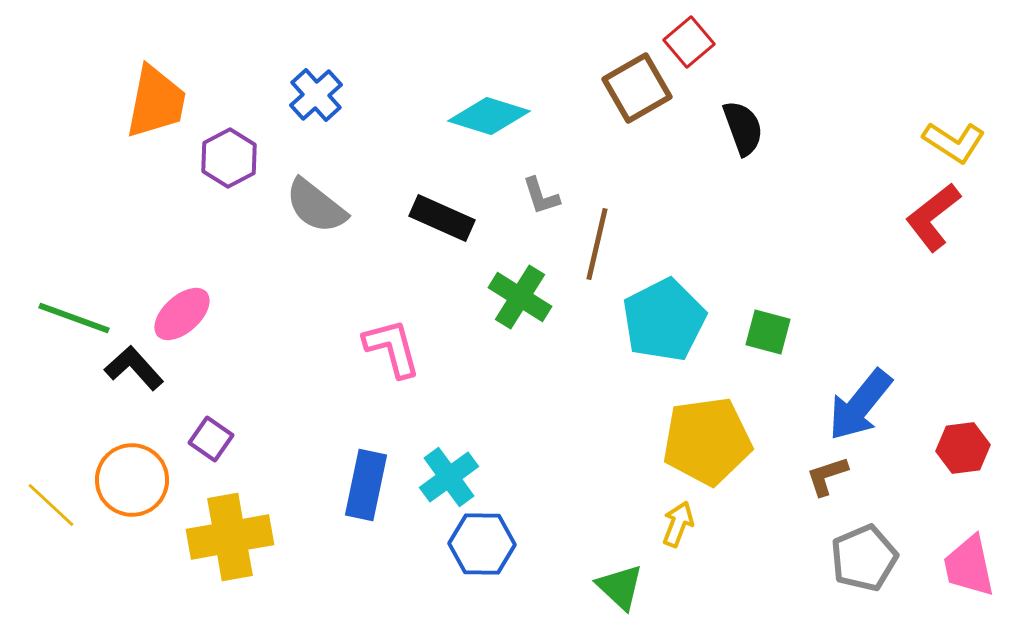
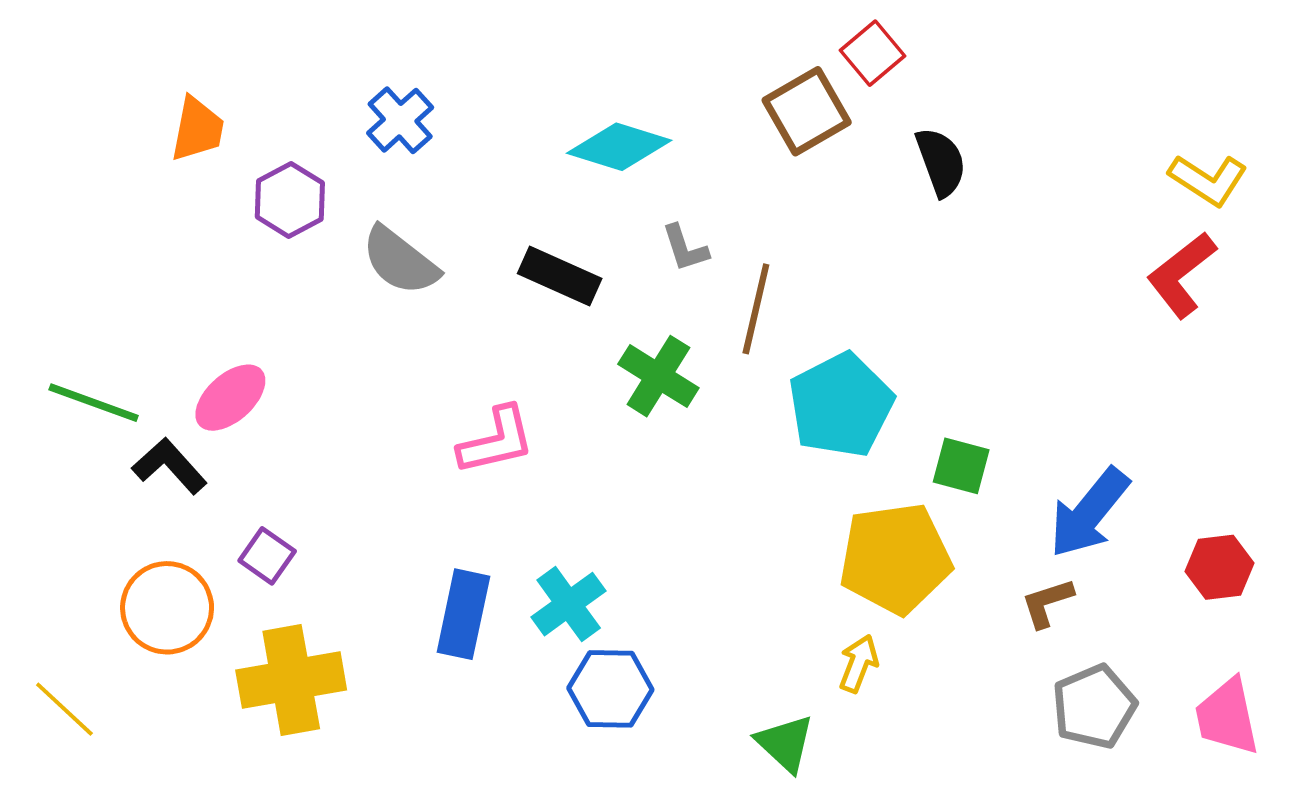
orange trapezoid: (156, 102) -> (197, 129), size x0.7
green square: (768, 332) -> (961, 466), moved
pink L-shape: (392, 348) -> (496, 441), turned 92
yellow line: (51, 505) -> (64, 709), moved

